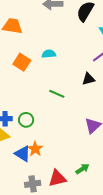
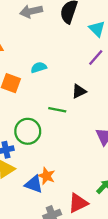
black triangle: (88, 79) -> (79, 91), moved
green circle: (26, 120) -> (28, 131), moved, size x1.5

